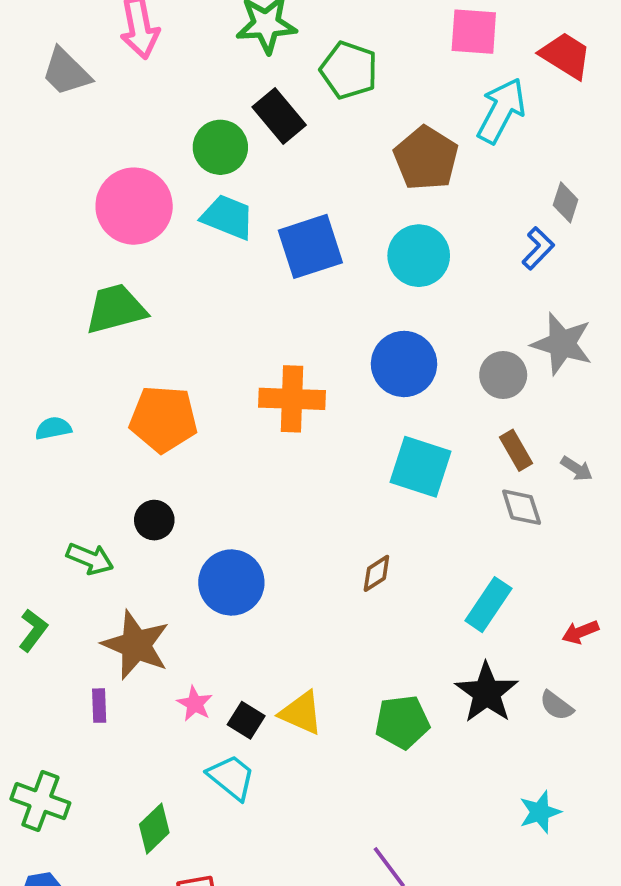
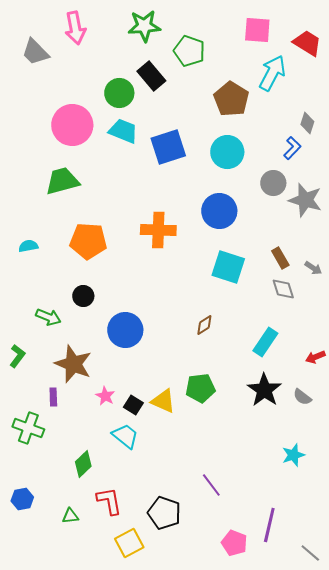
gray circle: (503, 375) -> (273, 183), moved
green pentagon: (402, 722) -> (200, 388), moved
green cross: (40, 801) -> (28, 428), moved

